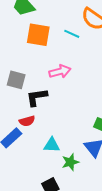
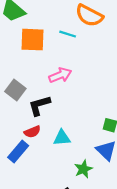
gray square: (16, 80) -> (15, 90), turned 30
cyan triangle: (52, 145) -> (62, 138), moved

